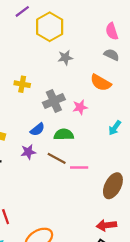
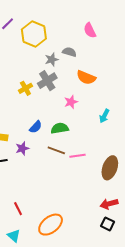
gray semicircle: (112, 55) -> (69, 52), moved
yellow cross: (22, 84) -> (25, 88), moved, turned -32
gray cross: (54, 101) -> (47, 81), moved
purple star: (28, 152) -> (22, 148), moved

